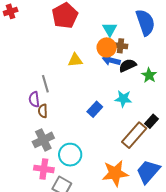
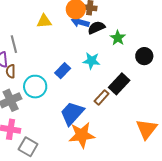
black rectangle: (152, 121) -> (119, 84), size x1.5
brown rectangle: (134, 135) -> (102, 97), size x0.6
cyan circle: (70, 155) -> (35, 87), moved
blue trapezoid: (148, 171) -> (72, 113), moved

